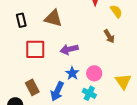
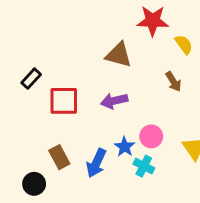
brown triangle: (53, 18) -> (119, 55), moved
black rectangle: (21, 20) -> (31, 79), moved, turned 56
blue star: (72, 73) -> (125, 147), moved

